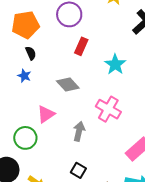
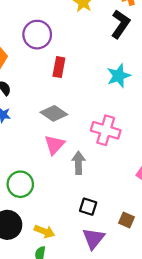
cyan star: (115, 64) -> (119, 76), moved, turned 30
pink triangle: (46, 114) -> (54, 145), moved

